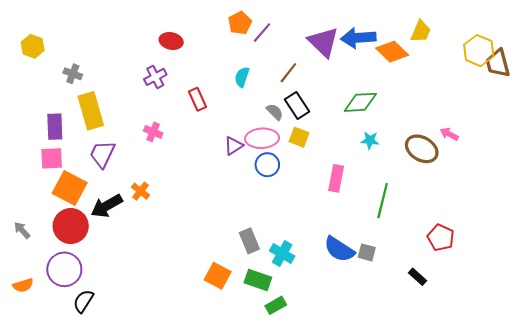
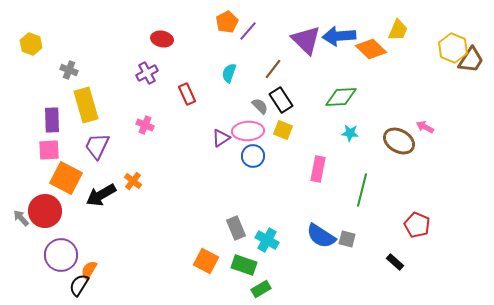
brown trapezoid: (498, 63) -> (471, 60), turned -132
red circle: (71, 226) -> (45, 211), moved
orange semicircle: (23, 285) -> (89, 270), moved, turned 138

